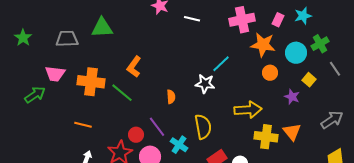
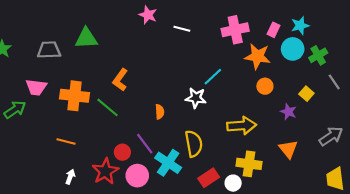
cyan circle: (296, 53) -> (293, 49), moved
yellow cross: (266, 137) -> (249, 164), moved
cyan cross: (179, 145) -> (168, 163), size x1.4

